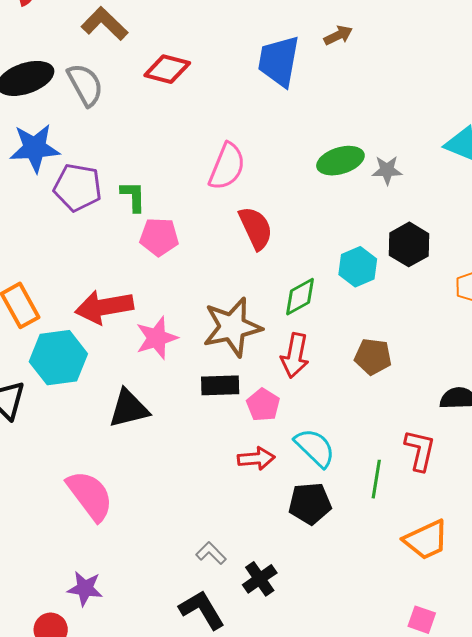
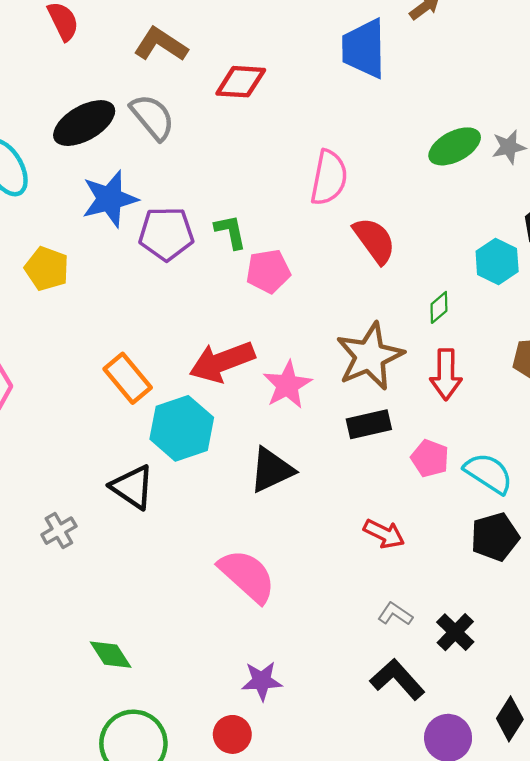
green diamond: (300, 297) -> (439, 307), size x0.7
pink pentagon: (263, 405) -> (430, 458), moved
red arrow: (256, 458) -> (384, 534), moved, turned 42

